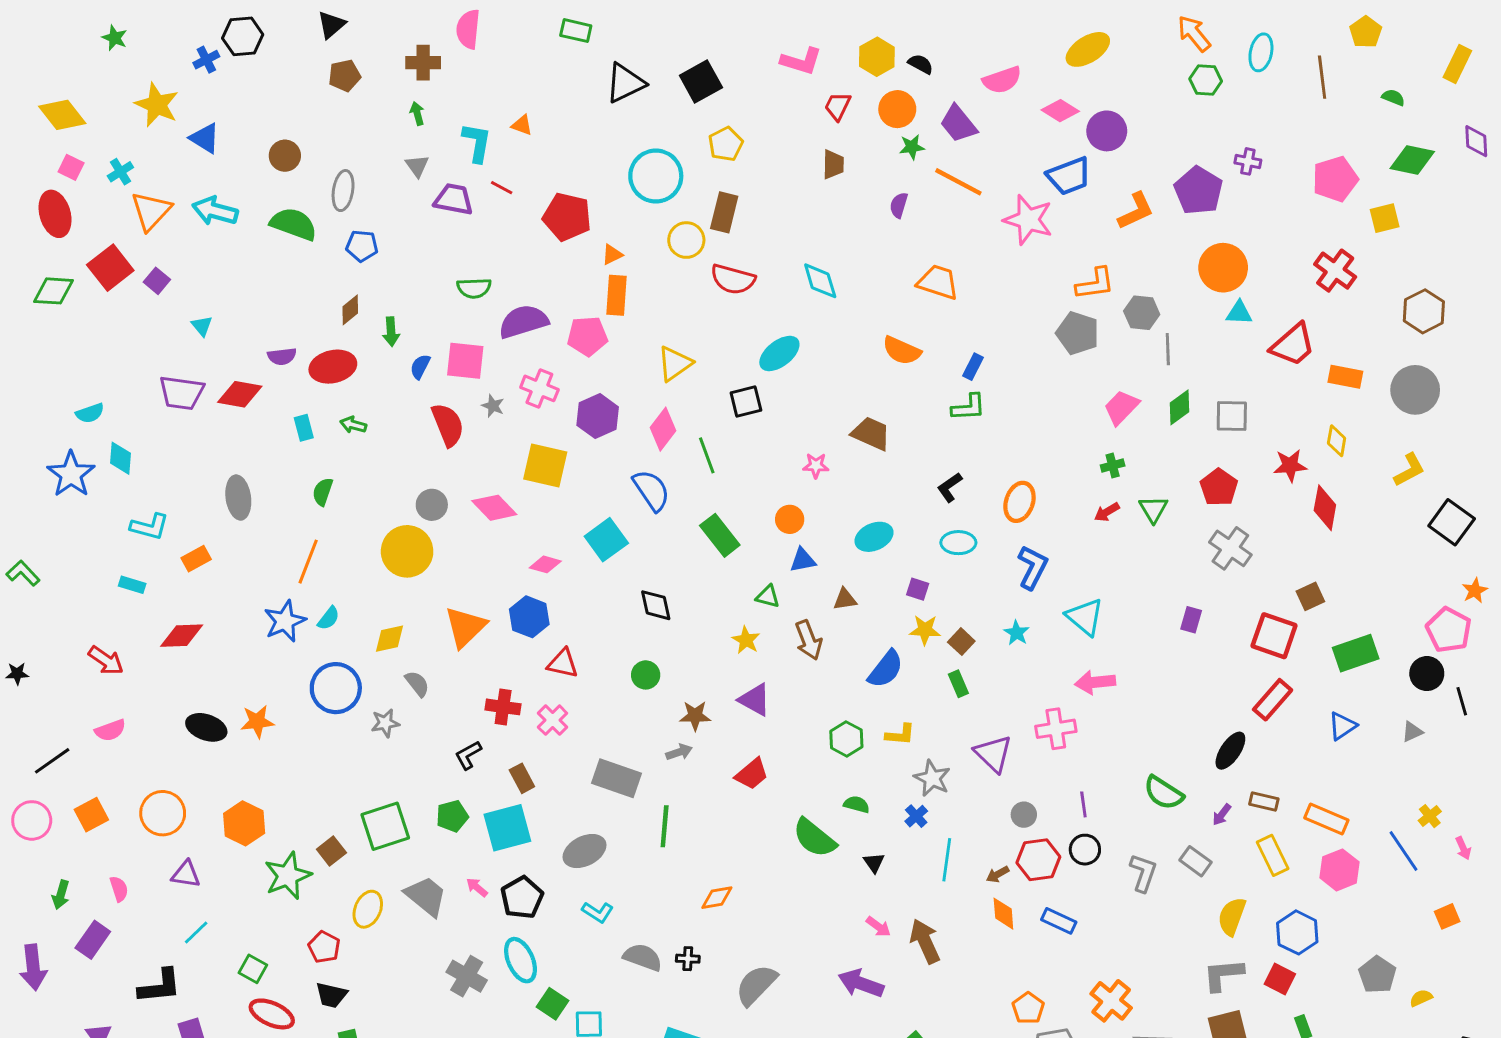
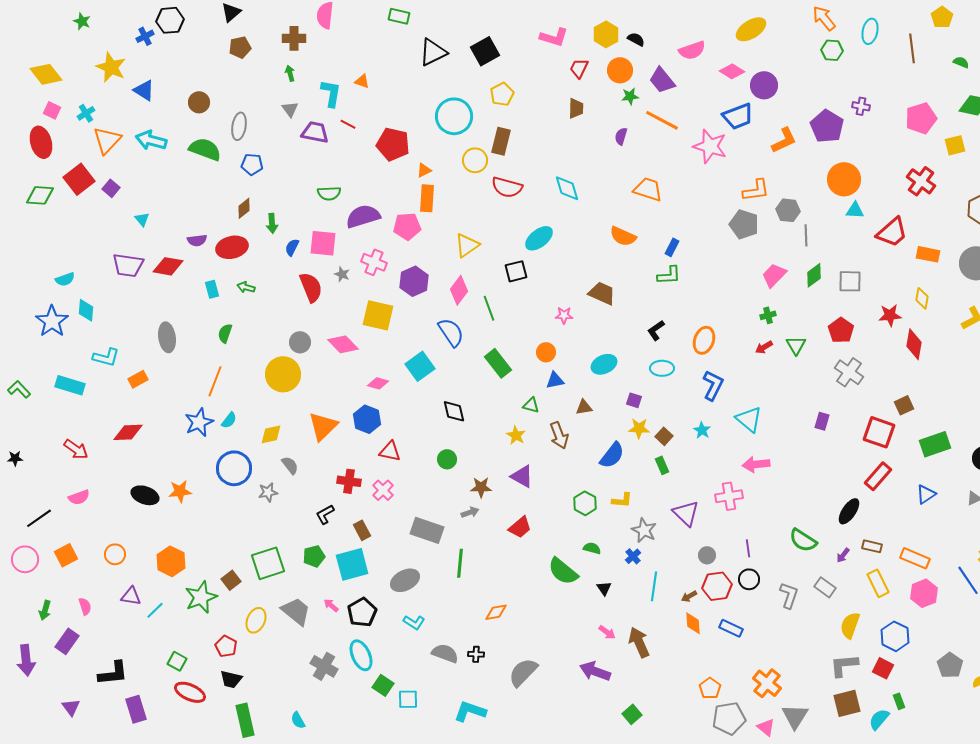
cyan rectangle: (132, 585) -> (70, 385), moved, size x1.6
orange circle: (163, 813) -> (115, 554), size x0.7
cyan line: (196, 932) -> (155, 610), moved

